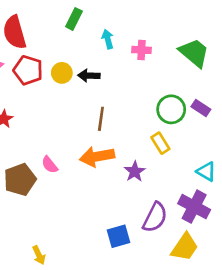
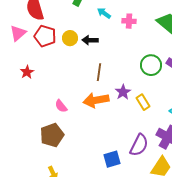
cyan arrow: (108, 39) -> (104, 13), turned -40
yellow rectangle: (160, 143) -> (143, 102), moved
purple star: (135, 171) -> (123, 92), moved
brown pentagon: (20, 180) -> (52, 135), moved

